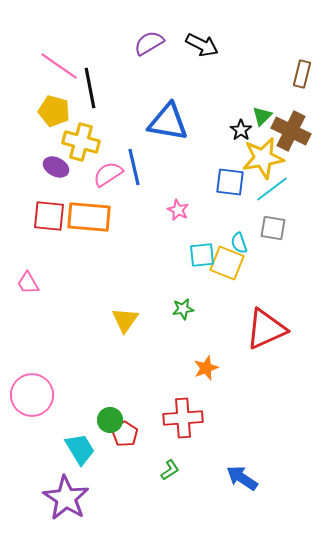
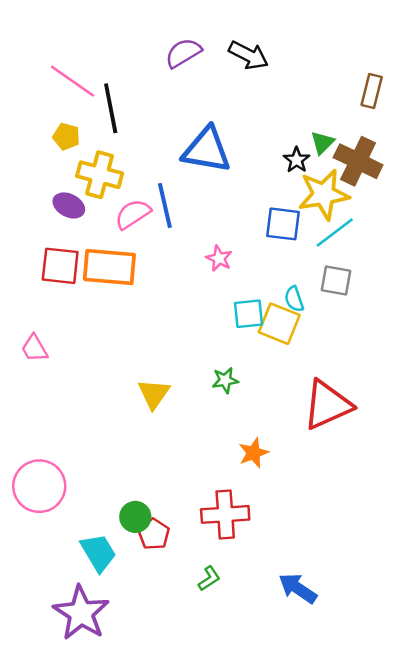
yellow pentagon: (54, 111) -> (66, 137), size x0.7

